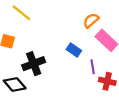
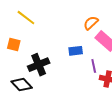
blue rectangle: (74, 50) -> (76, 51), turned -40

